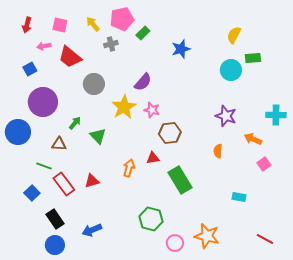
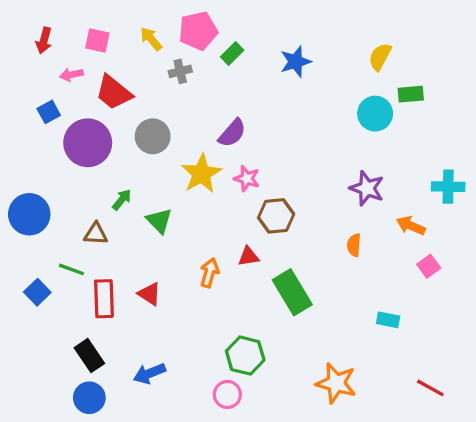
blue star: (181, 49) -> (296, 62), moved
purple circle: (43, 102) -> (88, 143), moved
red triangle: (92, 181) -> (149, 294), turned 49
red rectangle: (64, 184) -> (104, 299), turned 35
blue square: (32, 193) -> (37, 292), moved
pink circle: (175, 243) -> (227, 394), moved

